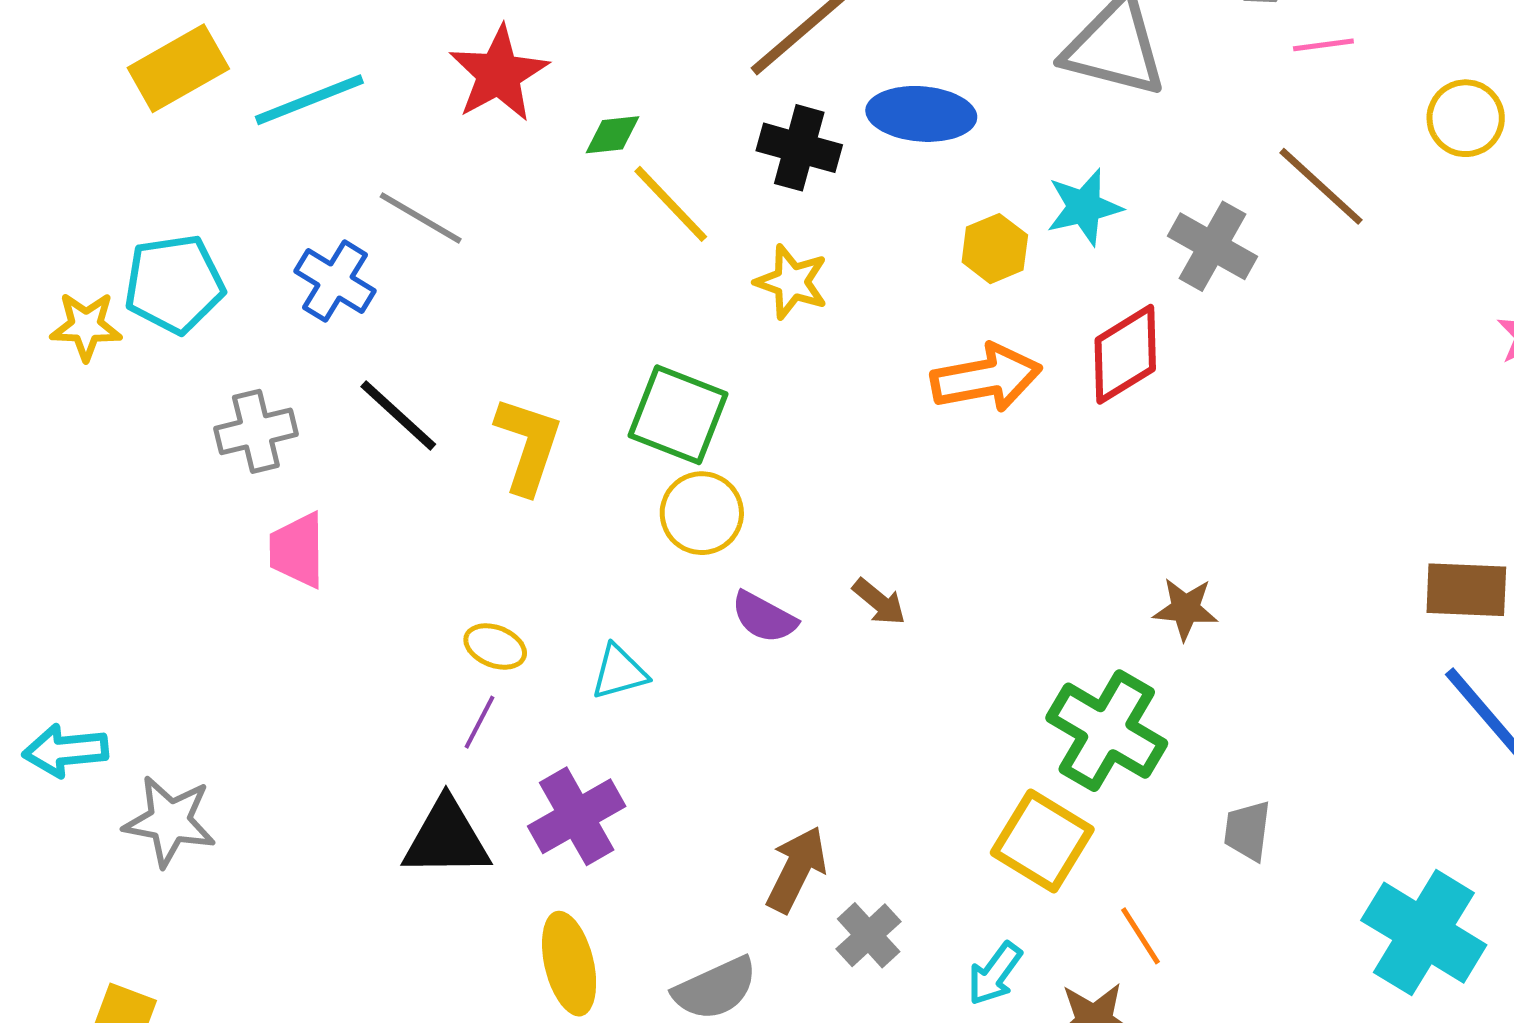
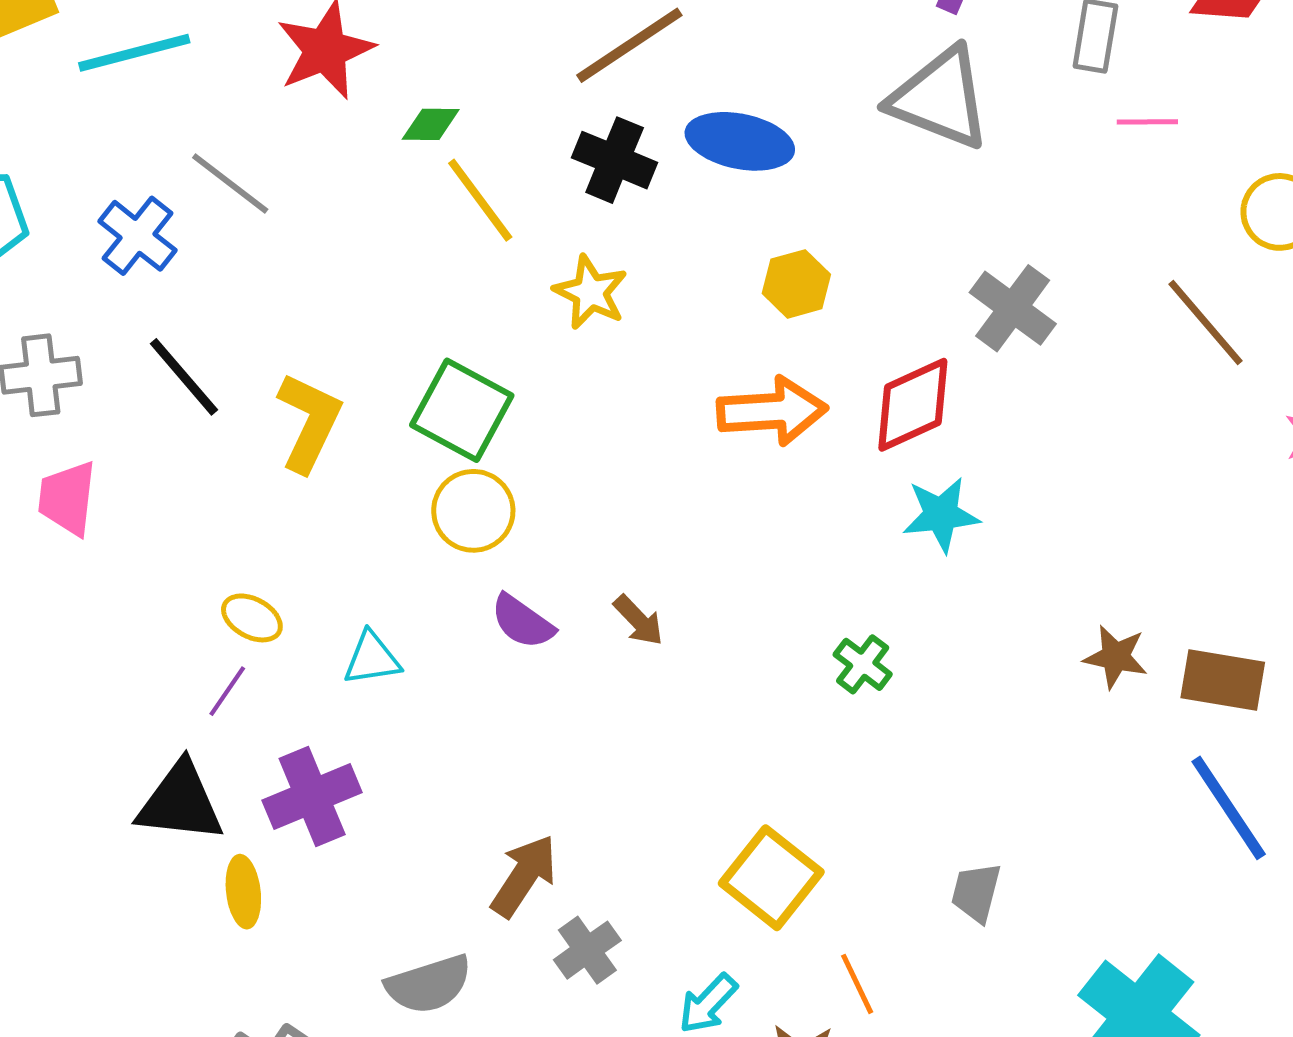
brown line: (1321, 186) -> (1206, 322), moved
cyan star: (1084, 207) -> (941, 515), moved
brown star: (1186, 609) -> (1116, 657), moved
green cross: (1107, 731) -> (863, 664), moved, size x0.5
yellow ellipse: (569, 964) -> (243, 892), moved, size x0.7

